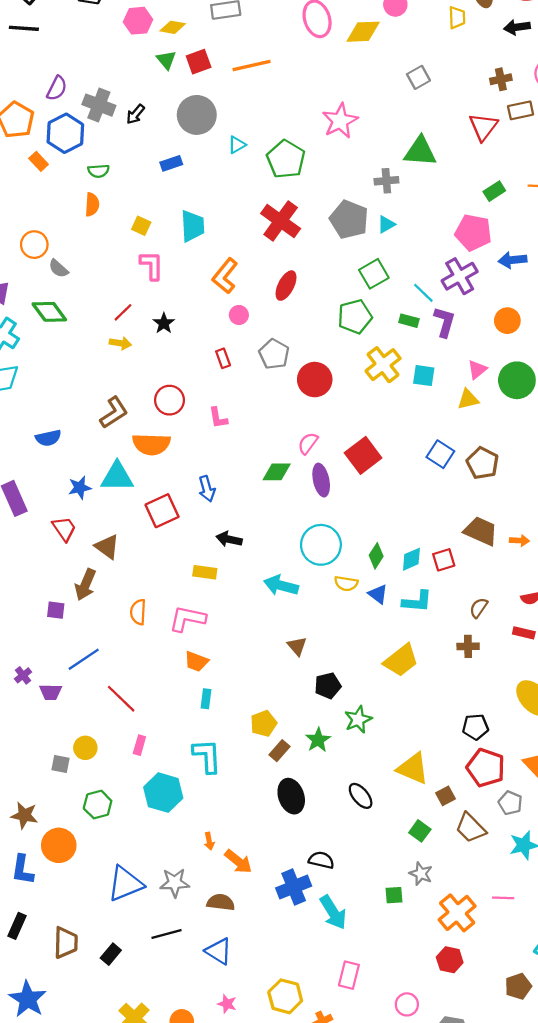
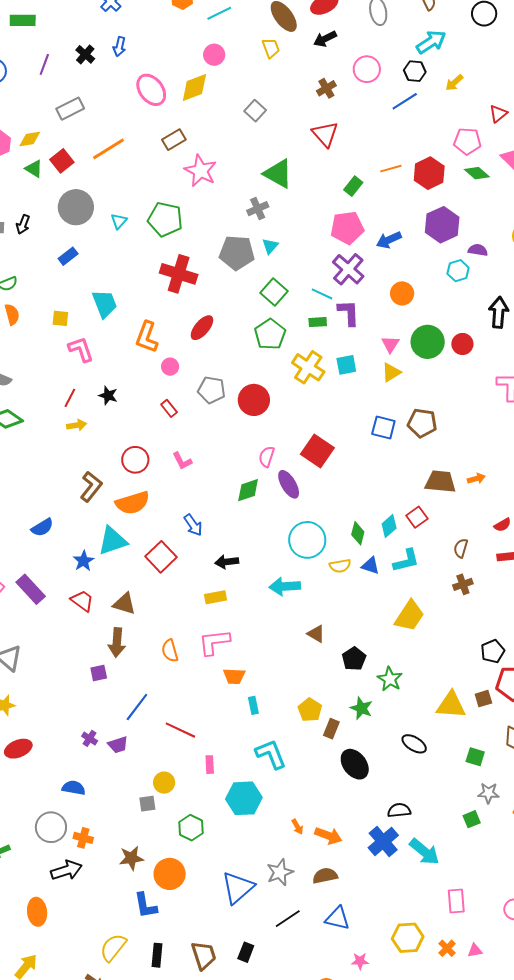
brown rectangle: (521, 110) -> (174, 140), moved
green triangle: (420, 151) -> (278, 174), turned 44
red ellipse: (286, 286) -> (202, 328), turned 32
brown square: (445, 796) -> (483, 699), moved, turned 30

